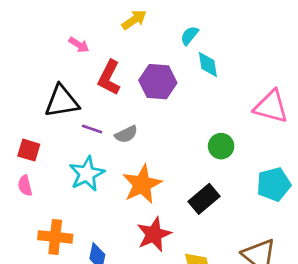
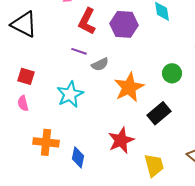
black triangle: (62, 101) -> (24, 24), moved, turned 36
purple line: (92, 129) -> (79, 51), moved
orange star: (142, 184) -> (129, 87), moved

